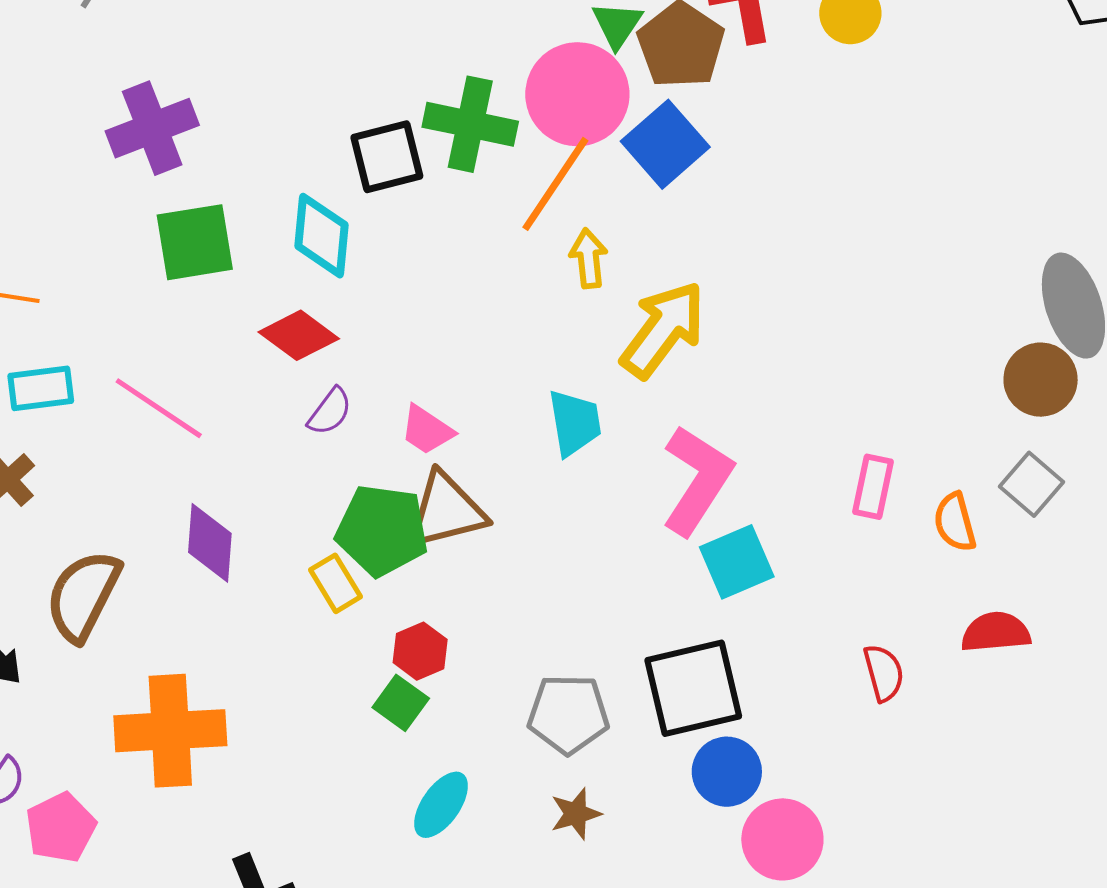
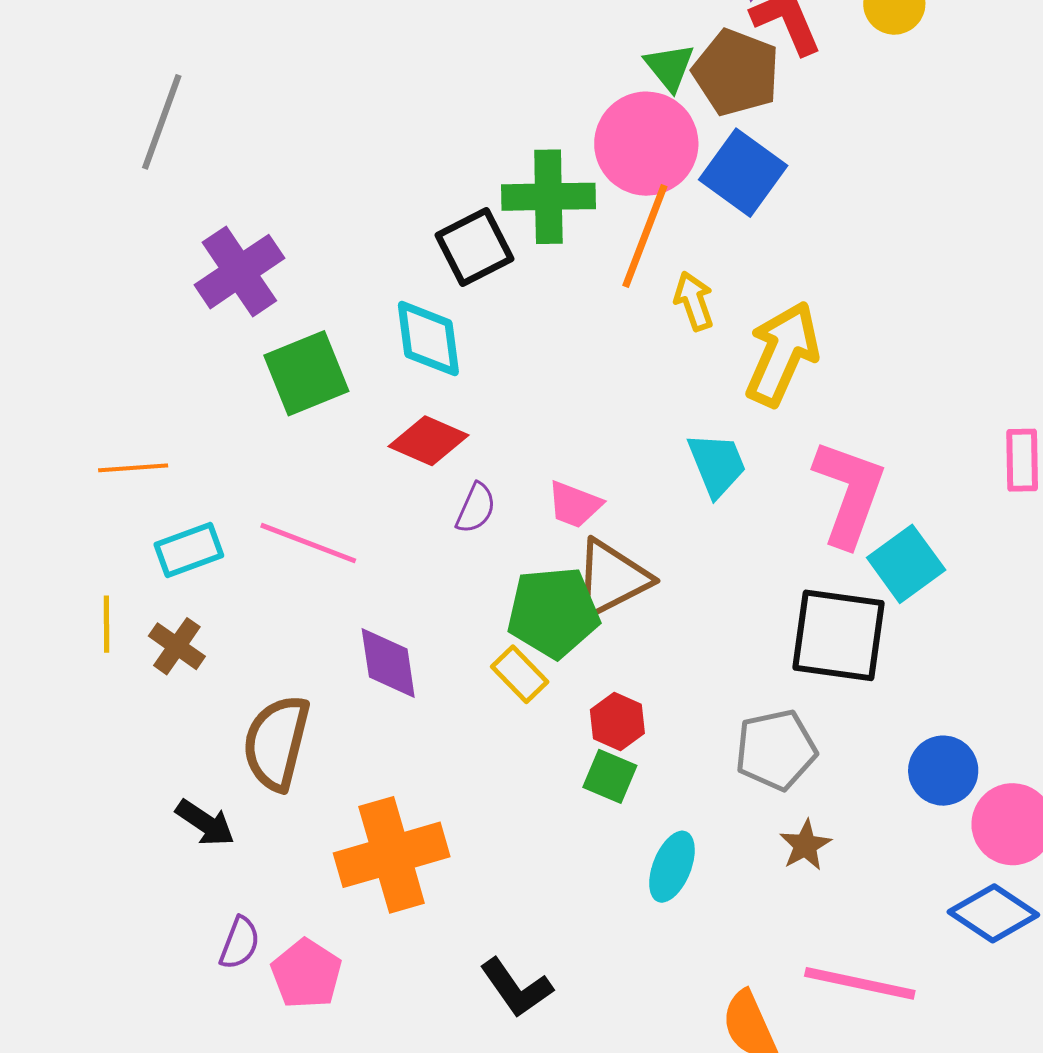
black square: (693, 688) -> (839, 635), moved, turned 34

